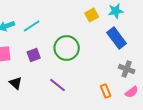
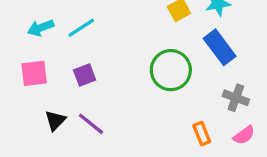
green circle: (67, 48) -> (171, 70), moved
black triangle: (16, 83) -> (55, 121), turned 32
purple line: (58, 85) -> (91, 124), moved

